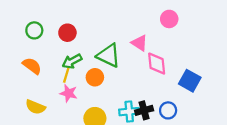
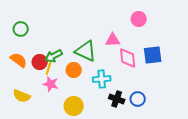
red circle: (67, 33) -> (40, 62), moved
pink triangle: (139, 43) -> (113, 40), turned -35
blue square: (190, 81) -> (153, 55), moved, turned -36
black cross: (144, 110) -> (117, 99), turned 35
cyan cross: (129, 112) -> (102, 79), moved

